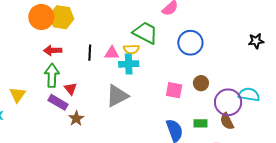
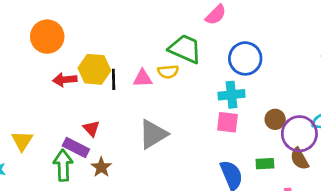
yellow hexagon: (61, 17) -> (94, 69), moved
cyan cross: (129, 64) -> (232, 95), moved
green arrow: (52, 75) -> (63, 165), moved
brown circle: (201, 83) -> (275, 119), moved

